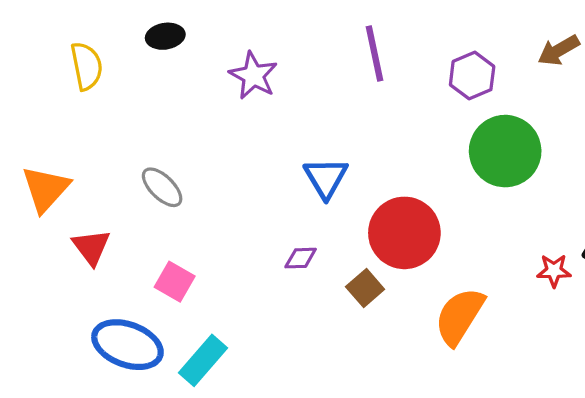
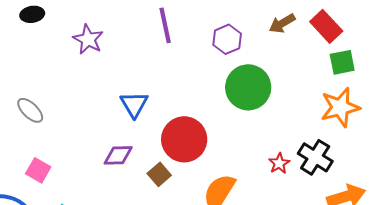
purple diamond: (301, 258) -> (118, 155), size x1.4
red star: (554, 271) -> (279, 163), turned -30

